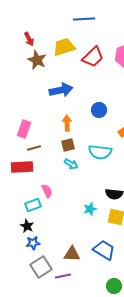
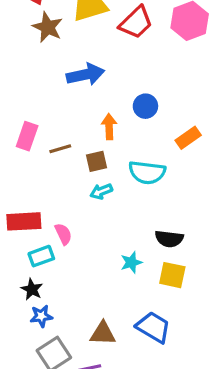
orange arrow: (67, 123) -> (109, 127), moved
brown line: (34, 148) -> (60, 149), moved
cyan arrow: (71, 164) -> (101, 191), turned 128
red rectangle: (22, 167) -> (24, 221), moved

